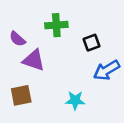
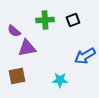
black square: (92, 43) -> (73, 20), moved
purple triangle: (34, 60) -> (27, 48), turned -30

